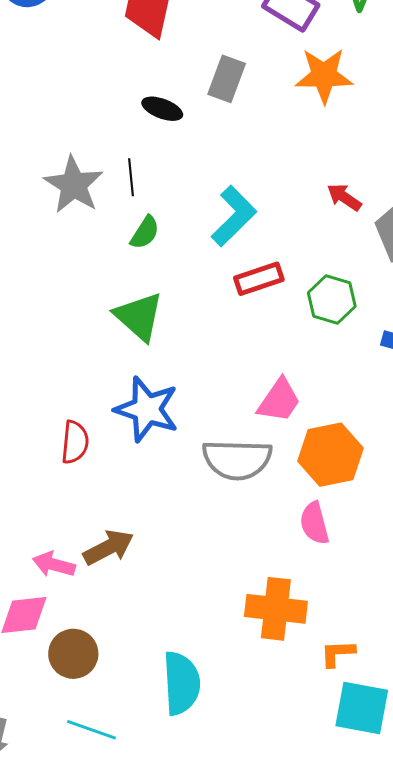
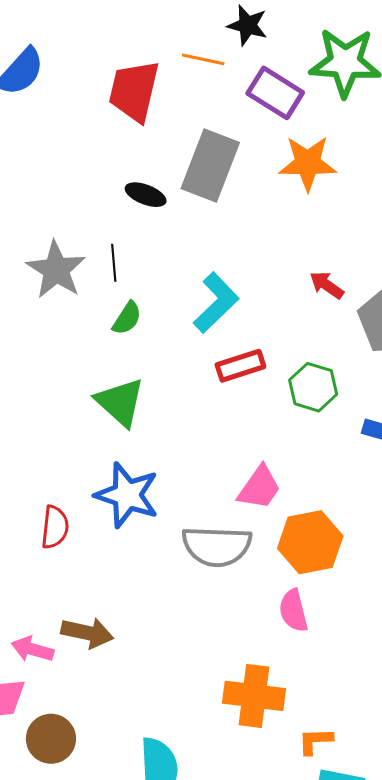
gray rectangle: (227, 79) -> (210, 165), size x1.5
brown arrow: (108, 547) -> (87, 633), turned 39

